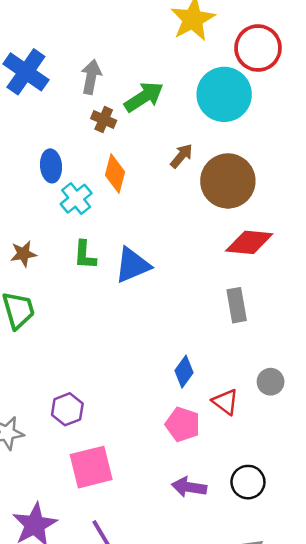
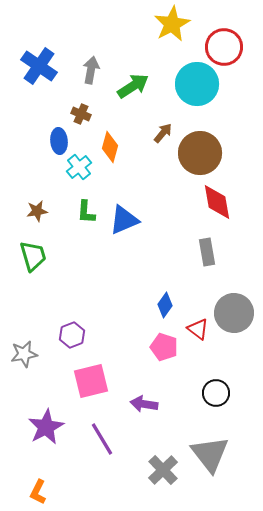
brown cross: (104, 120) -> (81, 114), moved
red diamond: (249, 242) -> (217, 202), turned 75
gray circle: (271, 382) -> (234, 313), size x1.8
purple arrow: (189, 487) -> (144, 404), moved

